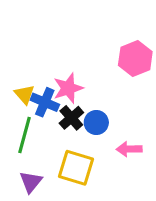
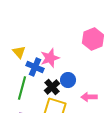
yellow triangle: (24, 94) -> (19, 52), moved
black cross: (71, 118) -> (52, 87), moved

